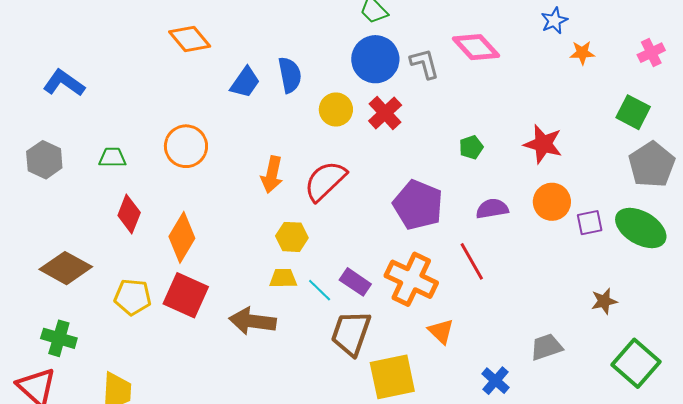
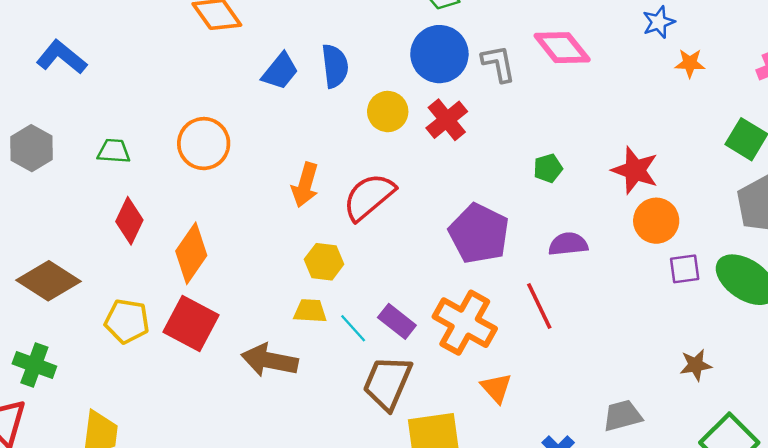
orange circle: (552, 202) -> (656, 221), moved

